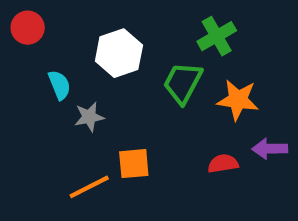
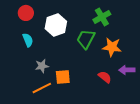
red circle: (28, 28) -> (26, 13), moved
gray star: (89, 117) -> (42, 66), moved
red semicircle: (223, 164) -> (105, 77), turned 48

